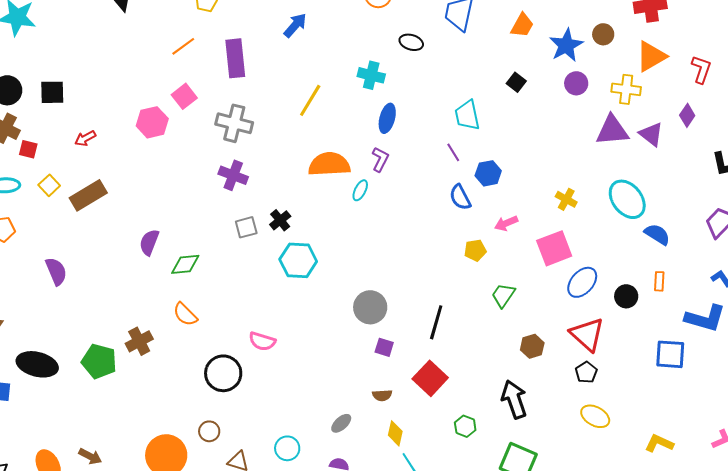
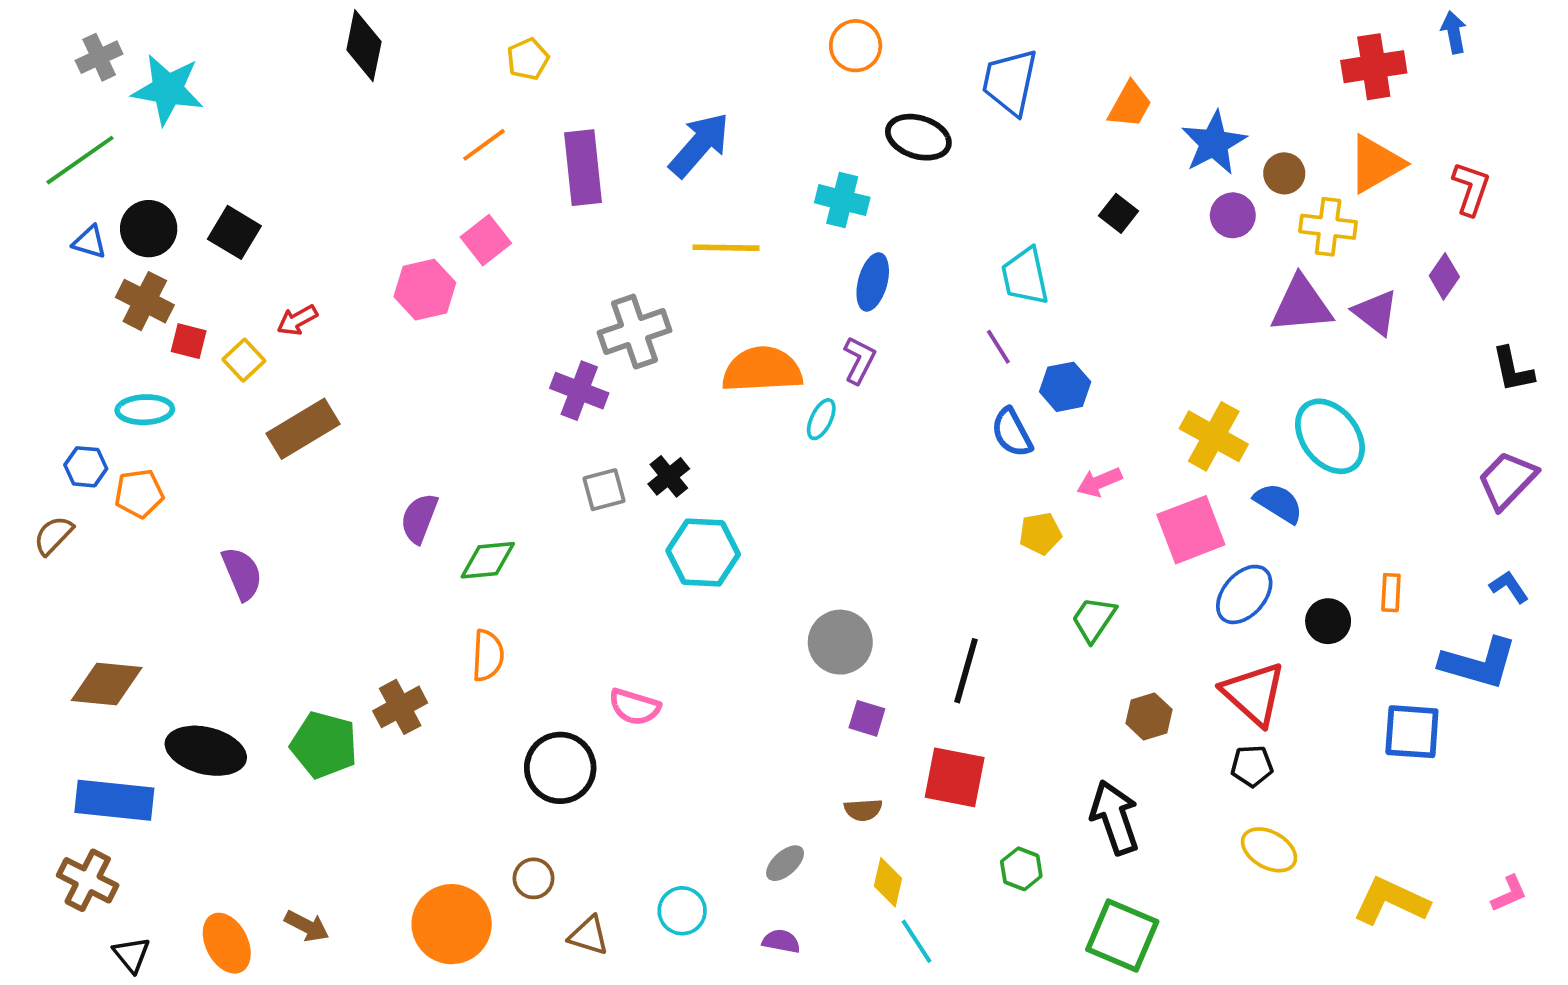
blue arrow: (295, 25) -> (699, 145), moved, size x1.4
brown circle: (603, 34) -> (1284, 173), moved
black ellipse: (411, 42) -> (918, 137), size x1.4
black square: (52, 92) -> (234, 232), turned 32
yellow line: (310, 100) -> (726, 248), turned 60
gray cross: (234, 123) -> (635, 332), moved, turned -33
yellow square: (49, 185) -> (244, 360), moved
yellow cross: (566, 199) -> (1214, 436), size x1.6
blue semicircle: (657, 234) -> (1279, 503), moved
orange semicircle: (185, 314) -> (488, 655), turned -132
black pentagon: (586, 372) -> (1252, 766), turned 30
red square: (430, 378) -> (955, 777), turned -32
yellow L-shape: (659, 443) -> (1391, 901), size x1.4

